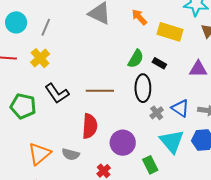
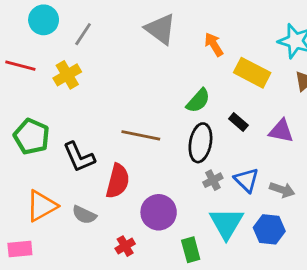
black rectangle: (159, 63) -> (238, 122), moved
black L-shape: (57, 93) -> (79, 157), moved

